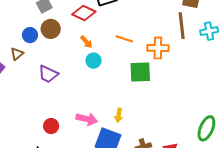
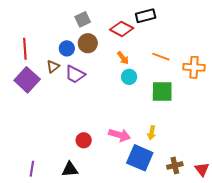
green square: (140, 72) -> (162, 92), moved
purple trapezoid: (48, 74) -> (75, 74), moved

